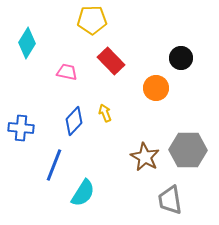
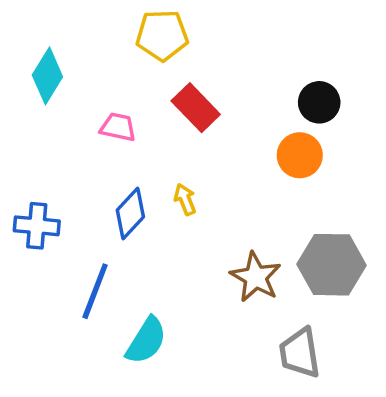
orange circle: (156, 88) -> (300, 155), moved

